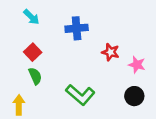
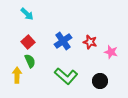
blue cross: (77, 28) -> (63, 41), moved, turned -30
black circle: (134, 96) -> (100, 81), moved
yellow arrow: (19, 105) -> (17, 75), moved

